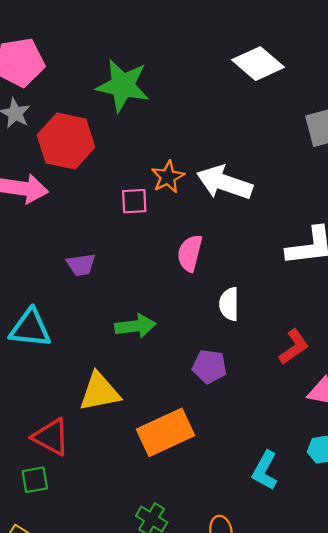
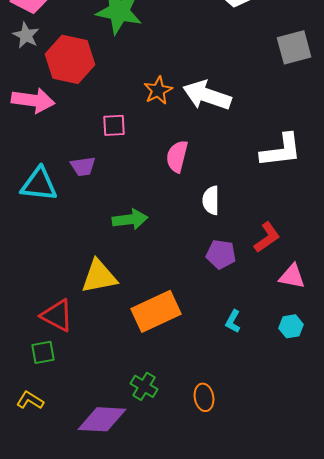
pink square: (134, 201) -> (114, 125), moved
cyan triangle: (30, 328) -> (39, 184), moved
purple pentagon: (209, 366) -> (221, 254), moved
cyan L-shape: (265, 471) -> (233, 321), moved, size x0.7

